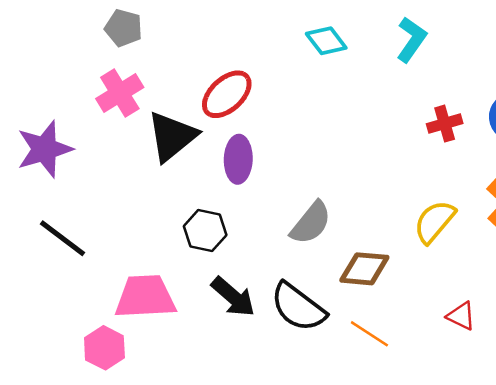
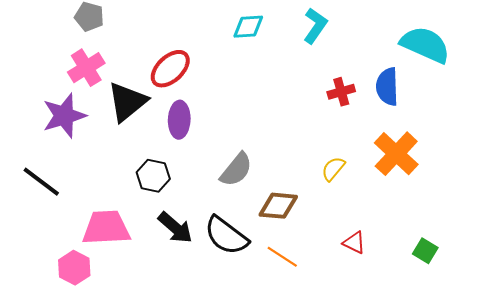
cyan diamond: (326, 41) -> (248, 27), turned -56
purple star: (45, 149) -> (64, 116), moved
yellow semicircle: (434, 222) -> (333, 169), size x0.7

